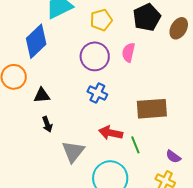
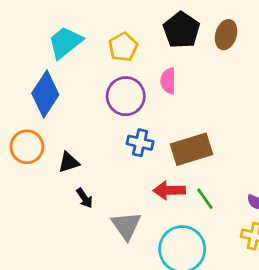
brown rectangle: (152, 109) -> (192, 149), moved

